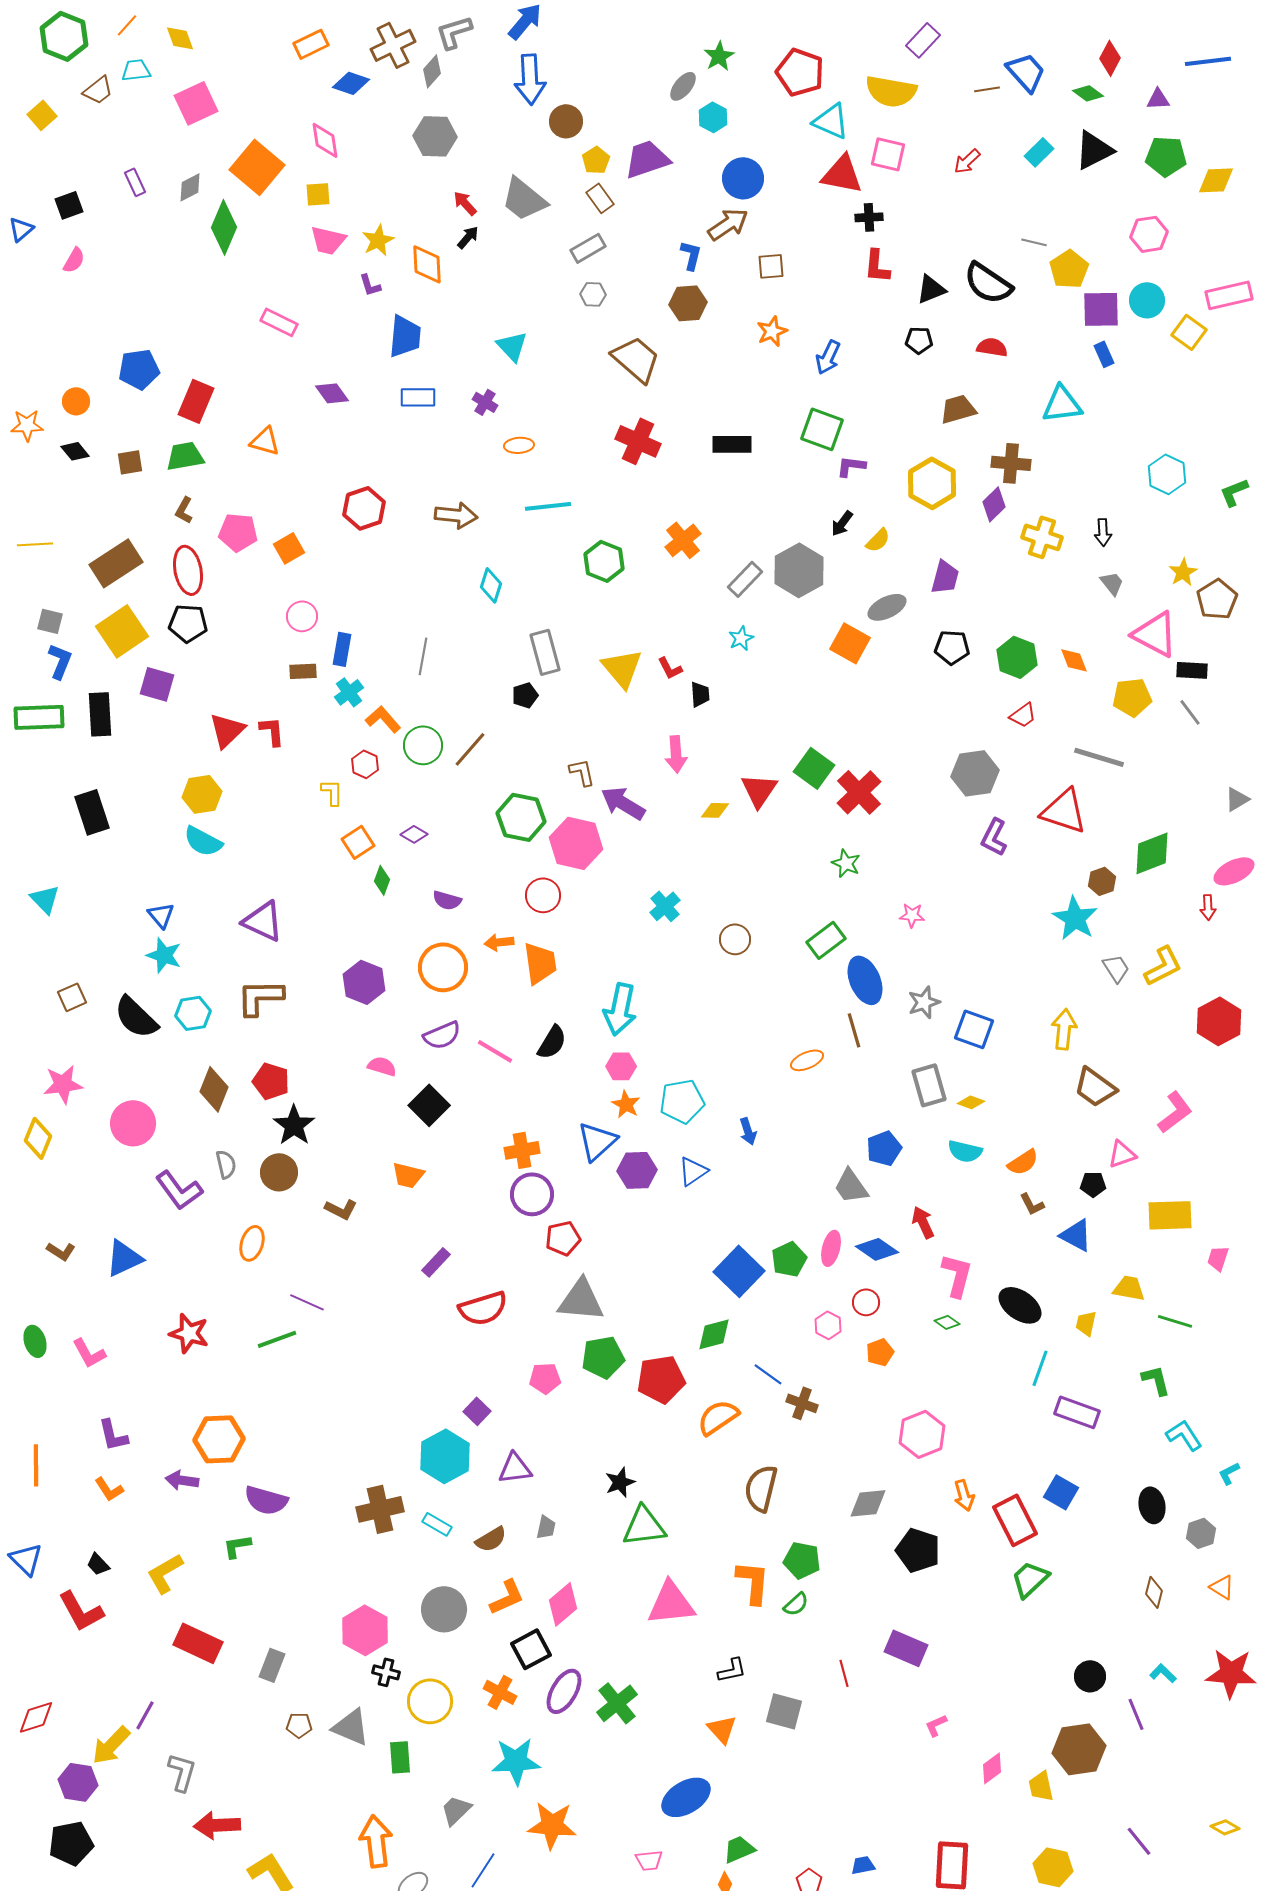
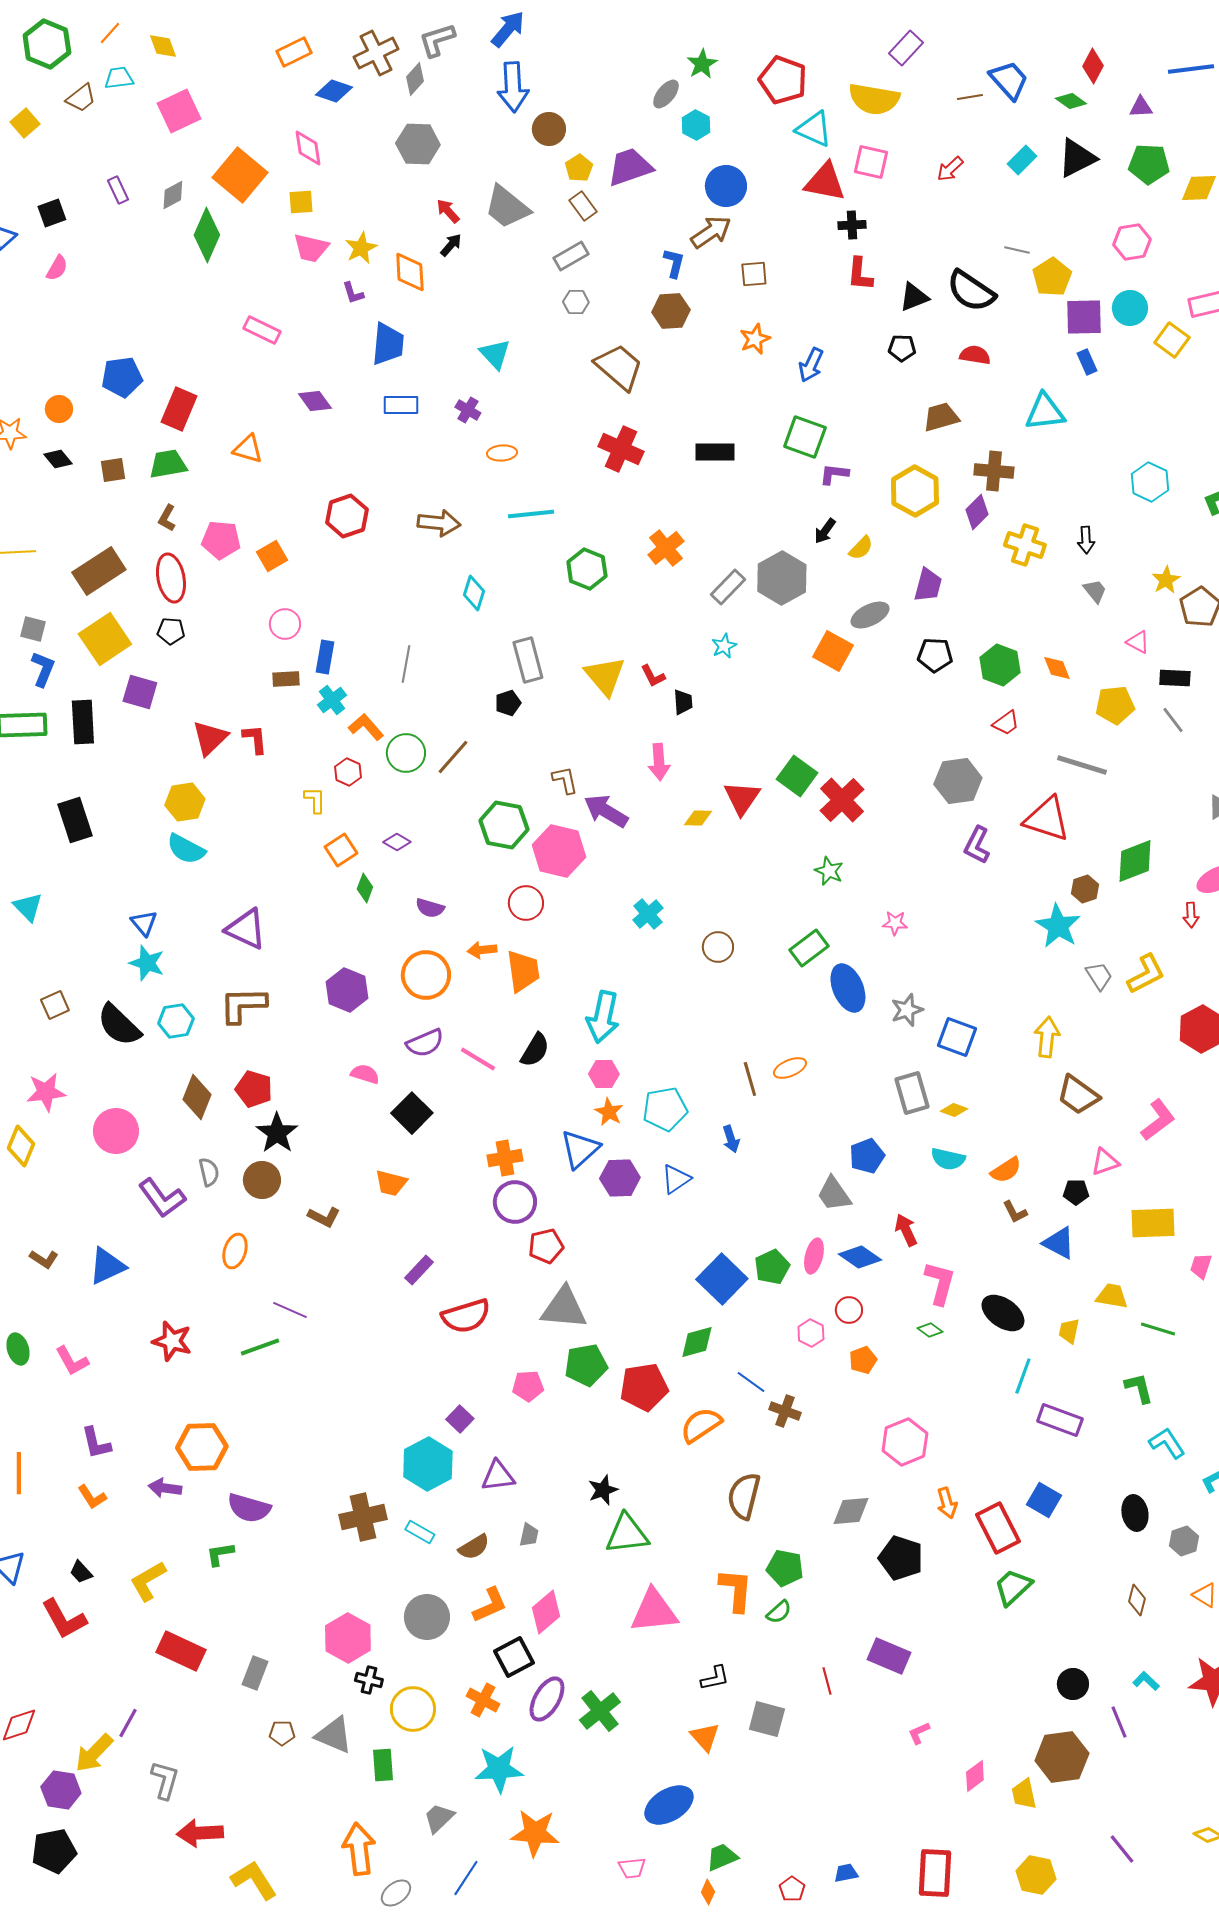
black pentagon: (188, 623) -> (171, 631), size x0.7
pink triangle: (1155, 634) -> (1138, 642), size x0.5
brown line: (854, 1030) -> (750, 1079), moved

